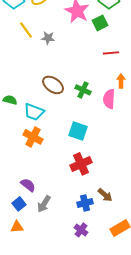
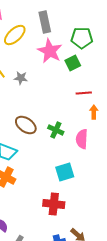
orange arrow: (121, 81) -> (94, 112), moved
cyan square: (78, 131) -> (65, 172), moved, turned -36
red cross: (81, 164) -> (54, 204), turned 30

